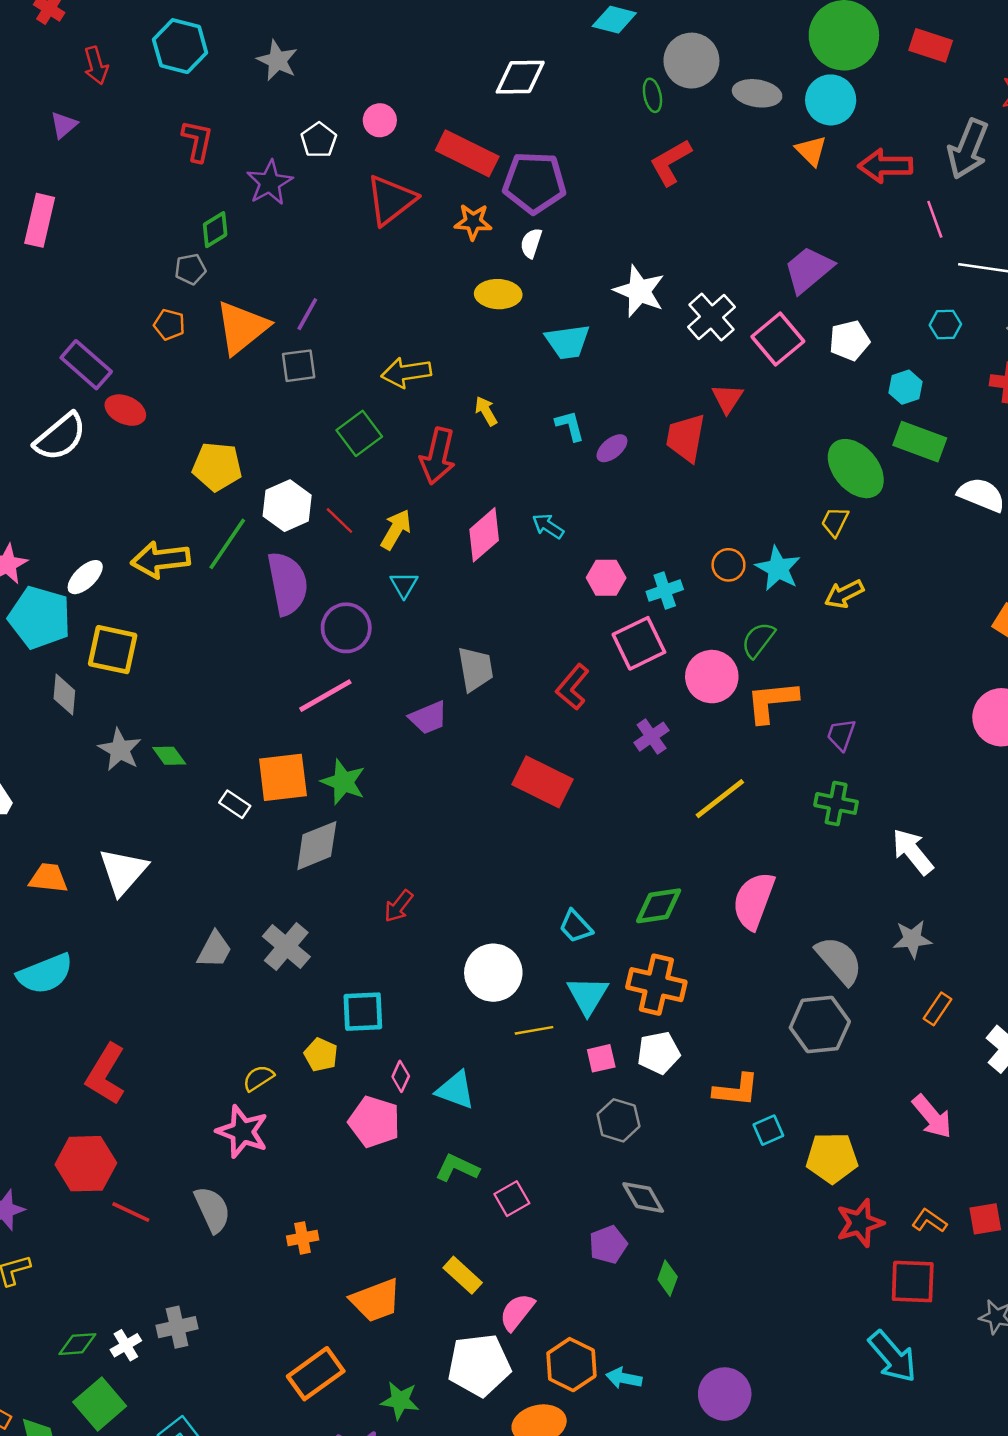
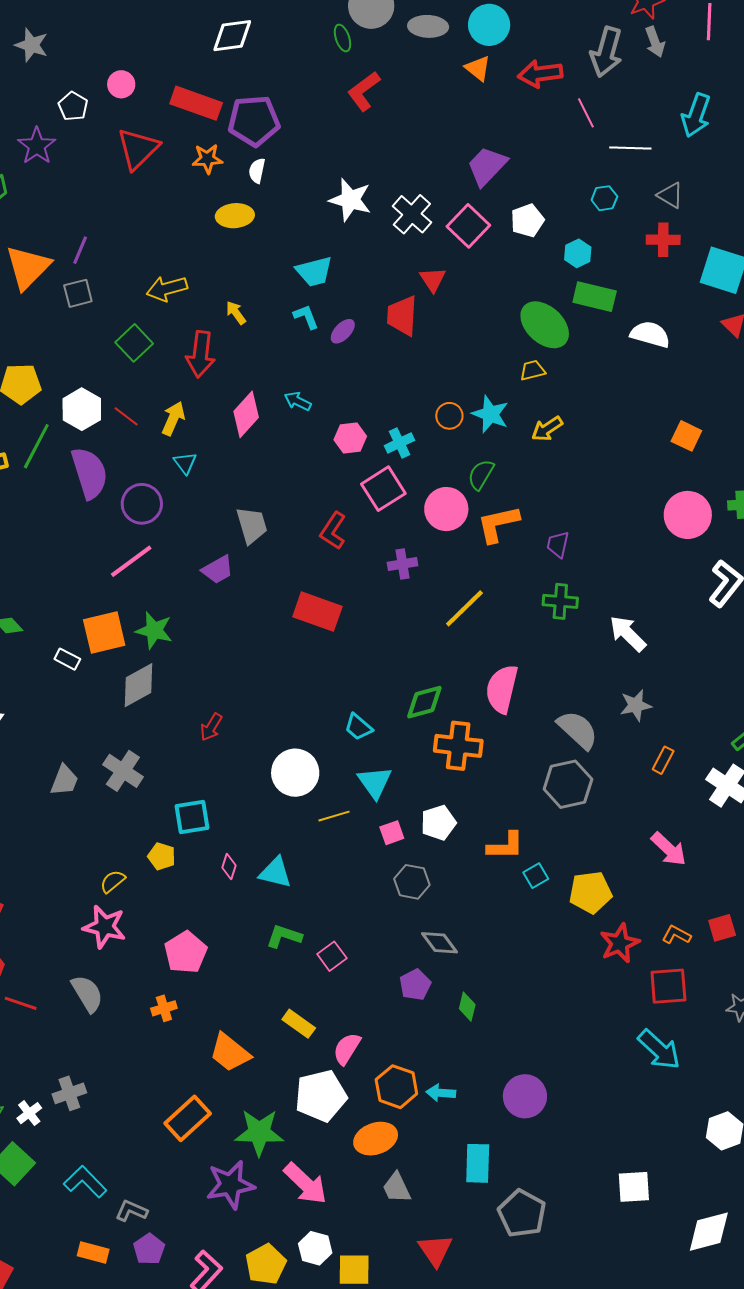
cyan trapezoid: (568, 342) -> (314, 271), moved
yellow trapezoid: (835, 522) -> (533, 370), turned 56
purple cross: (652, 737) -> (403, 564), turned 32
orange cross: (656, 985) -> (458, 746), moved
pink pentagon: (374, 1122) -> (186, 952), moved, turned 30
orange trapezoid: (376, 1300) -> (230, 1053), turned 66
green star: (400, 1401) -> (259, 1132), size x1.5

